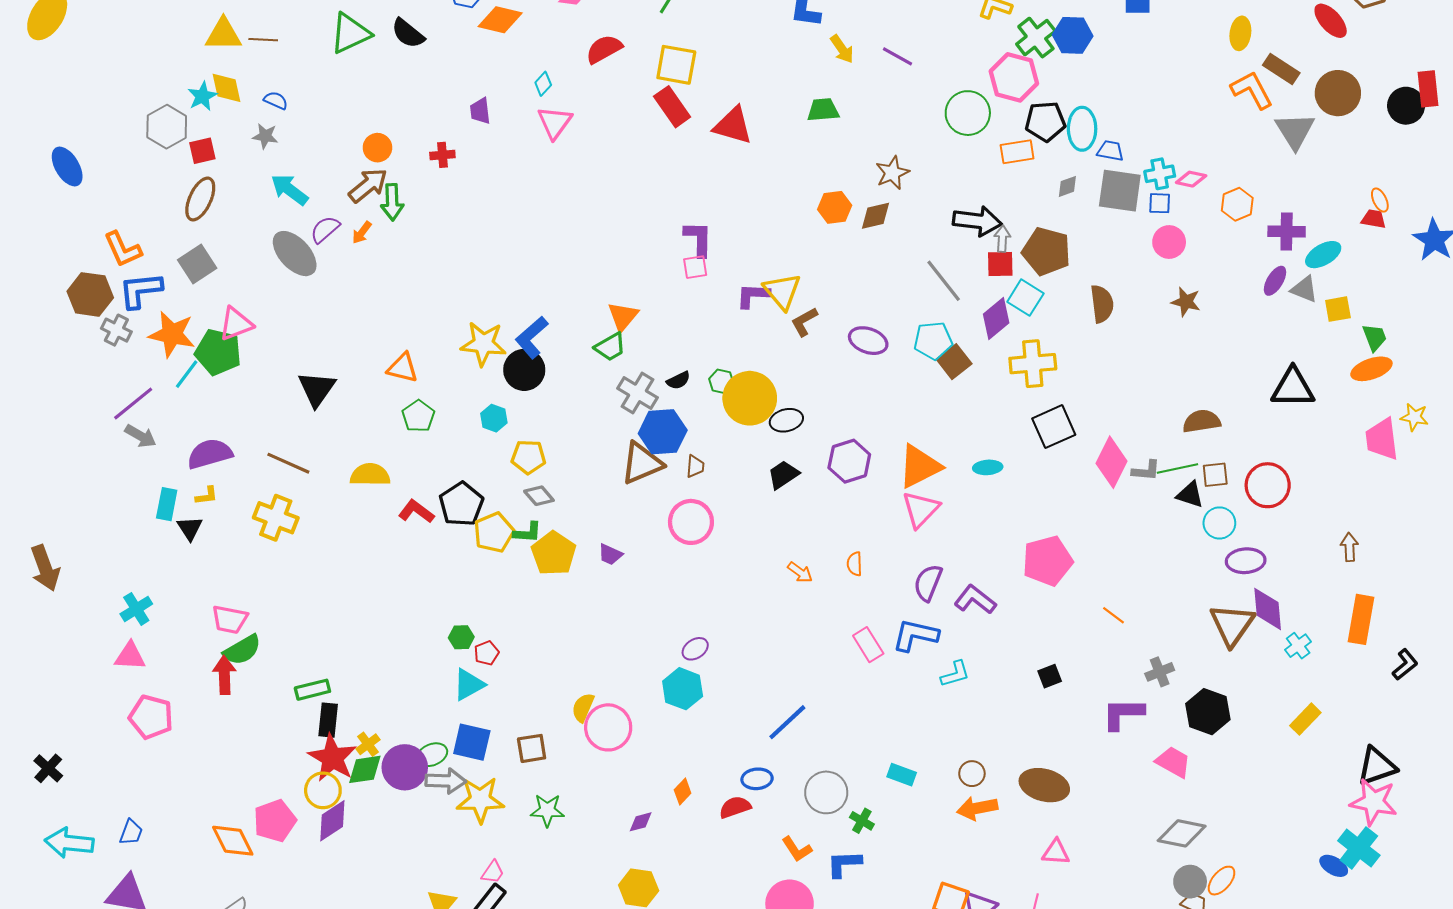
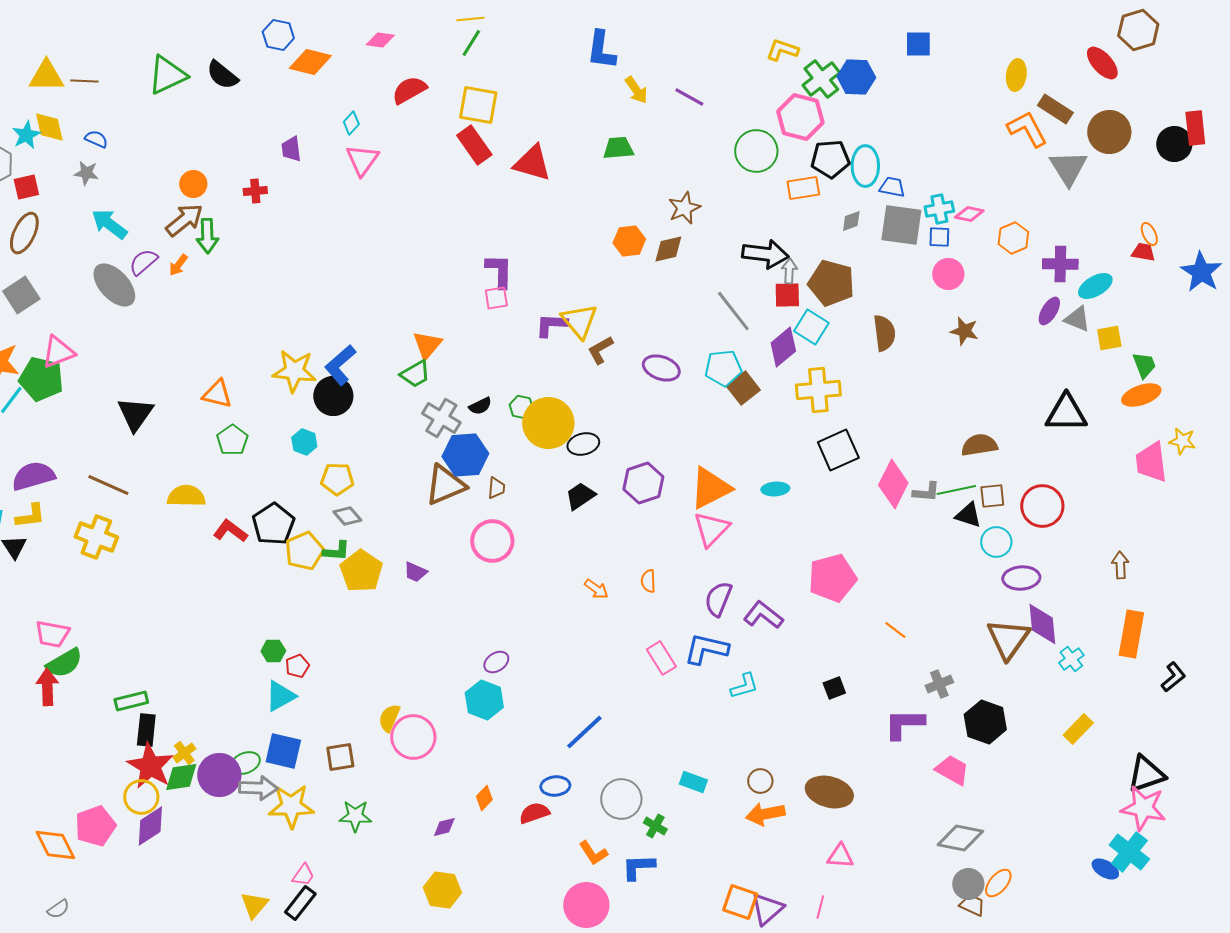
yellow L-shape: (207, 496) -> (30, 516), size x1.4

